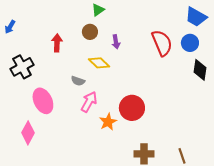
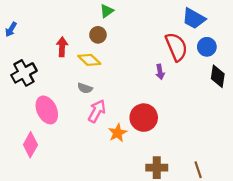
blue trapezoid: (196, 17) -> (194, 19), moved
purple arrow: (116, 42) -> (160, 72), moved
yellow diamond: (99, 63) -> (89, 60), moved

